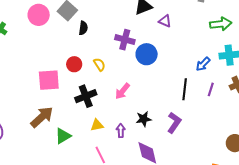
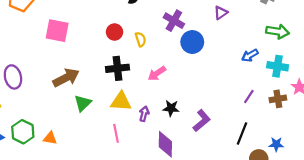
purple triangle: (165, 21) -> (221, 13), turned 48
blue arrow: (203, 64) -> (250, 55), moved
pink square: (49, 80) -> (57, 31), moved
black line: (185, 89) -> (242, 133), moved
yellow triangle: (97, 125) -> (121, 101), size x1.5
green triangle: (63, 136) -> (83, 103), turned -30

